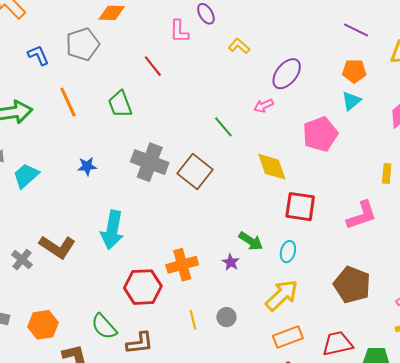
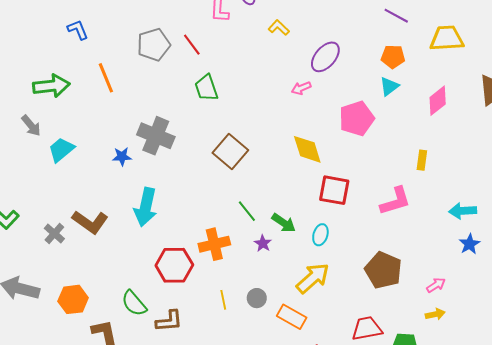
gray pentagon: (83, 44) -> (154, 45), moved
green trapezoid: (120, 104) -> (206, 88), moved
green line: (223, 127) -> (247, 211), moved
gray cross: (150, 162) -> (156, 136), moved
blue star: (87, 166) -> (122, 157), moved
orange rectangle: (288, 337) -> (292, 317), moved, turned 48

